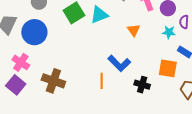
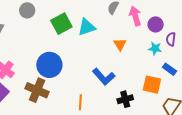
blue circle: (34, 32) -> (49, 65), moved
orange line: (102, 81) -> (80, 102), moved
black cross: (142, 85) -> (125, 99), turned -35

